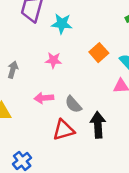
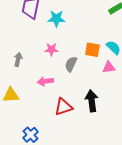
orange square: (99, 53) -> (92, 50), moved, turned -35
gray semicircle: (73, 104) -> (71, 64), moved, turned 70

